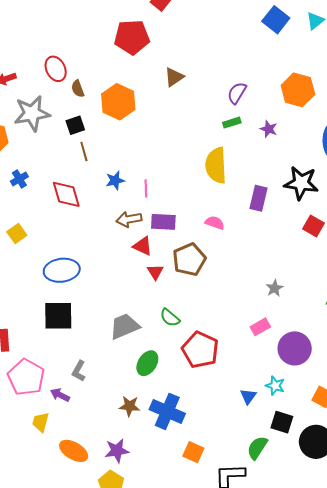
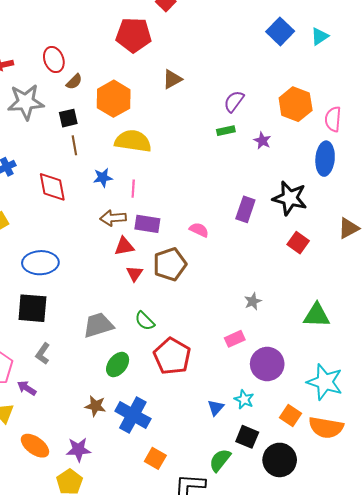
brown semicircle: (78, 89) -> (74, 82), turned -120
yellow semicircle: (216, 165) -> (133, 141), moved, turned 96
red triangle: (143, 246) -> (124, 246), turned -40
gray L-shape: (79, 371) -> (43, 354), moved

